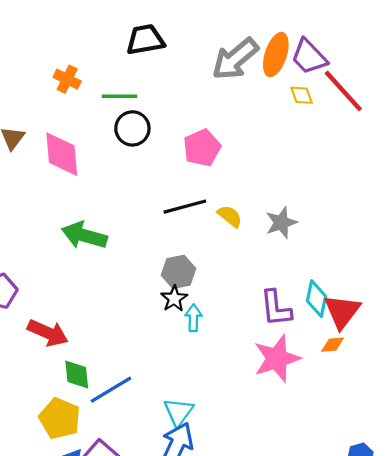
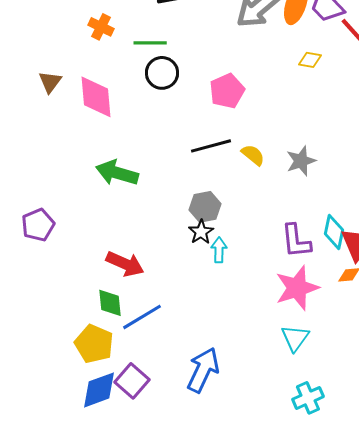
yellow diamond: (302, 95) -> (310, 60), moved, turned -60
red arrow: (48, 333) -> (125, 264), moved
cyan triangle: (178, 412) -> (295, 338), moved

